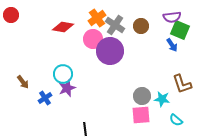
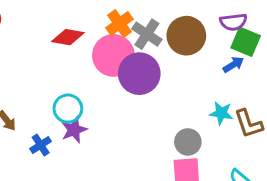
brown circle: (141, 26) -> (186, 36), size x1.6
pink circle: (93, 39) -> (113, 55), size x1.4
blue arrow: (172, 45) -> (233, 65), turned -88
cyan star: (162, 99) -> (221, 113), moved

